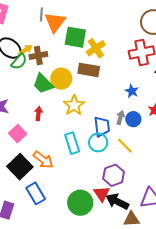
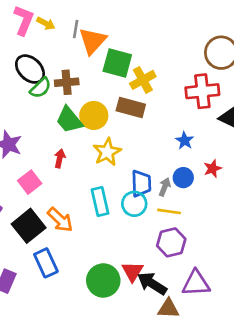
yellow arrow: (26, 50) -> (46, 23), moved, turned 56
gray arrow: (120, 118) -> (165, 187), moved
yellow line: (125, 146) -> (169, 211), turned -42
purple hexagon: (114, 175) -> (171, 242), moved

